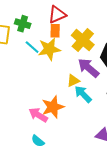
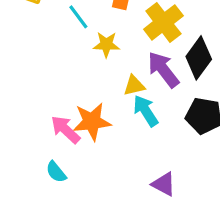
yellow star: (49, 49) -> (106, 45), moved, size x0.7

